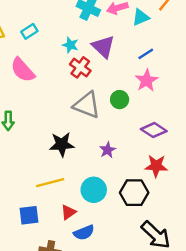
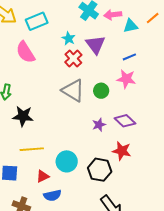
cyan rectangle: (29, 31) -> (37, 21), size x1.5
pink star: (147, 80) -> (126, 79), turned 30
black star: (62, 144) -> (23, 116), moved
purple star: (108, 150) -> (99, 125), moved

